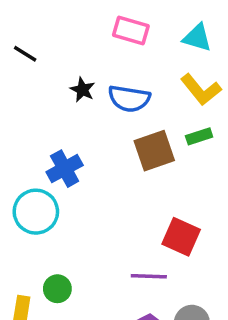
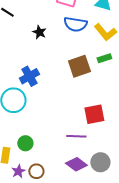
blue semicircle: (129, 99) -> (75, 24), moved
red square: (181, 237) -> (94, 114), turned -35

